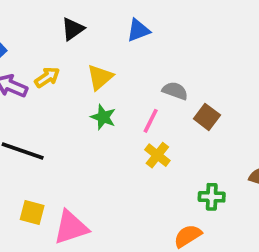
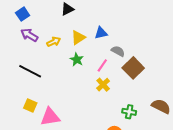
blue triangle: (138, 30) -> (101, 33), moved
yellow arrow: (47, 77) -> (54, 42), moved
brown square: (207, 117) -> (133, 68), size x1.5

